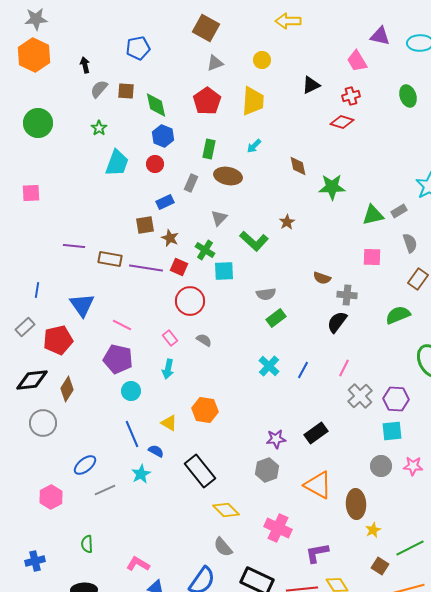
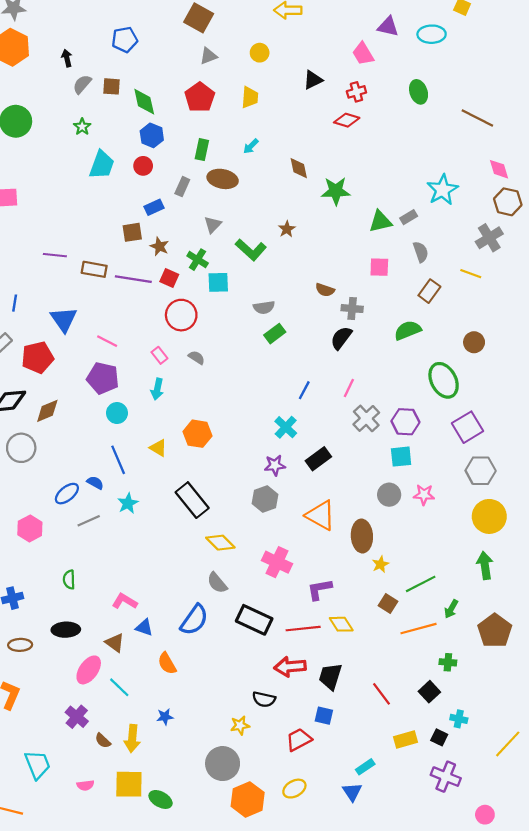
yellow trapezoid: (253, 101) -> (250, 97), size x0.7
cyan cross: (269, 366) -> (286, 427), moved
brown diamond: (67, 389) -> (47, 411), turned 35
blue semicircle: (156, 451) -> (95, 483), moved

